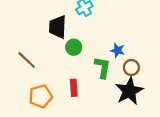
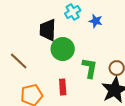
green circle: (74, 47) -> (63, 49), size x1.5
blue star: (117, 50) -> (96, 21), moved

